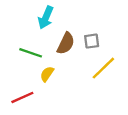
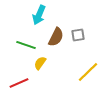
yellow line: (103, 68) -> (88, 72), moved

